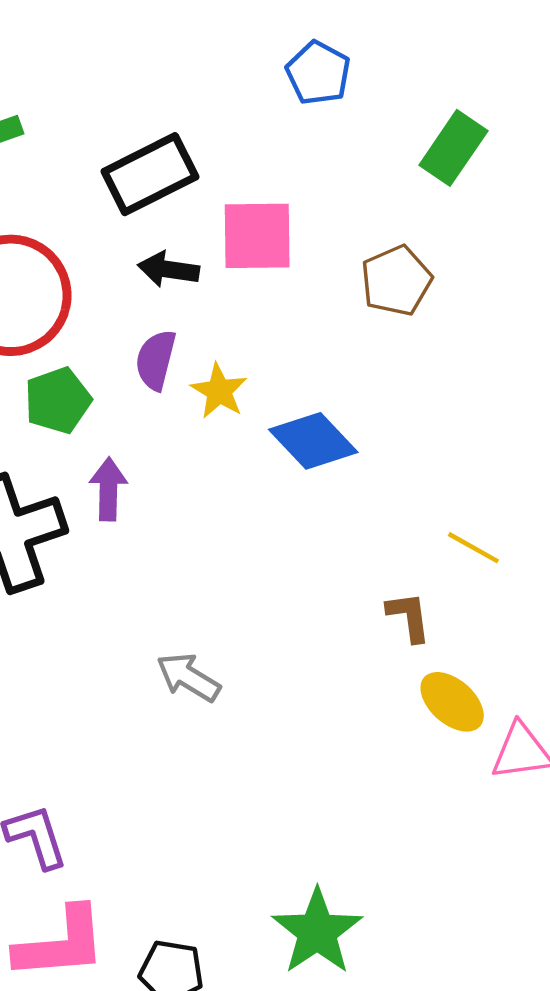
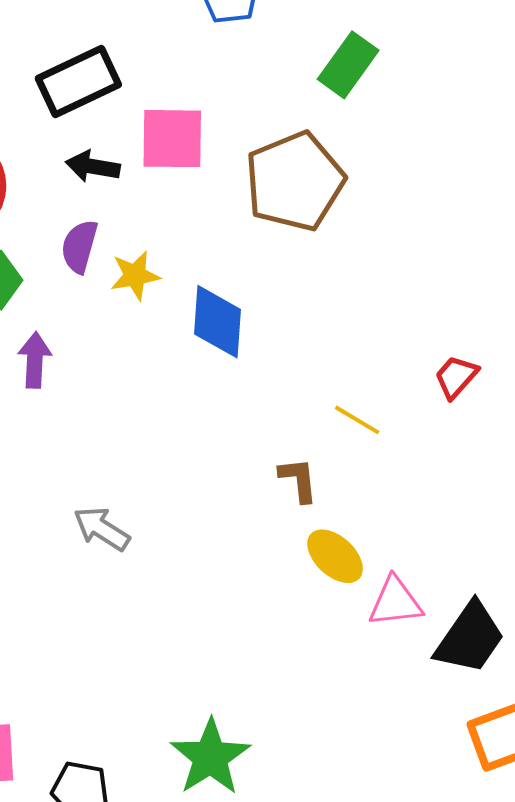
brown pentagon: (396, 281) -> (295, 181), size x1.6
yellow star: (219, 391) -> (135, 275), turned 30
blue diamond: (313, 441) -> (218, 322), turned 46

